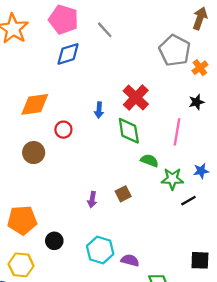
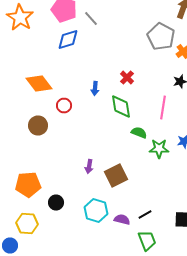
gray line: (105, 30) -> (91, 18), moved
red cross: (136, 97) -> (127, 78), size x0.6
orange diamond: (35, 104) -> (39, 84), turned 60
brown square: (123, 194) -> (116, 176), moved, size x1.6
black line: (188, 201) -> (145, 214), moved

